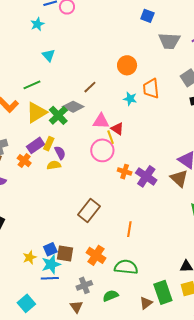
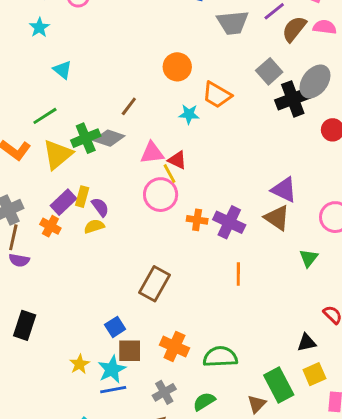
orange trapezoid: (151, 89) -> (217, 95), turned -45
green cross: (58, 115) -> (86, 138), moved, turned 30
orange line: (129, 229) -> (238, 274), moved
blue square: (50, 249) -> (115, 327), moved

